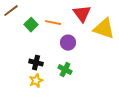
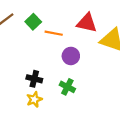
red triangle: (82, 14) -> (87, 23), turned -42
green square: (31, 25) -> (33, 22), moved

